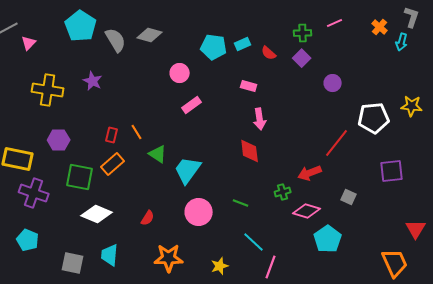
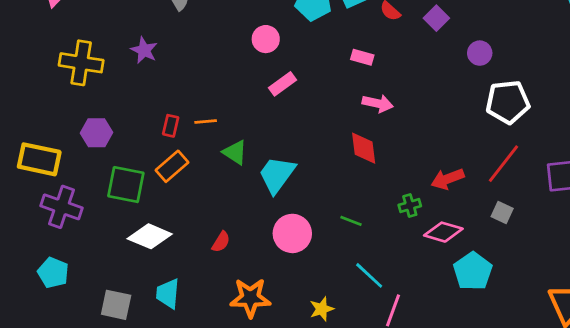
white pentagon: (374, 118) -> (508, 102), moved
pink arrow: (260, 119) -> (378, 103), turned -70
orange line: (137, 132) -> (206, 122), turned -63
red line: (337, 143) -> (503, 164), moved

